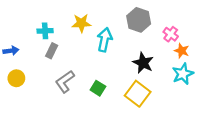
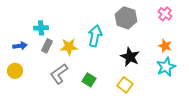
yellow star: (81, 23) -> (69, 47), moved
pink cross: (171, 34) -> (165, 14), moved
blue arrow: (11, 51) -> (20, 46), moved
yellow square: (138, 94) -> (125, 85), size x0.7

